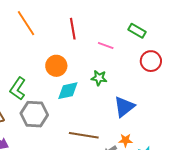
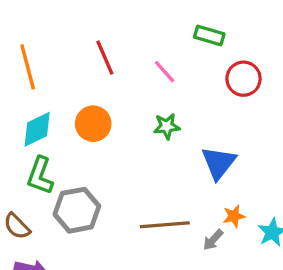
orange line: (26, 23) -> (28, 67), turned 32
pink line: (106, 46) -> (165, 72), turned 42
cyan diamond: (68, 91) -> (37, 129), moved

